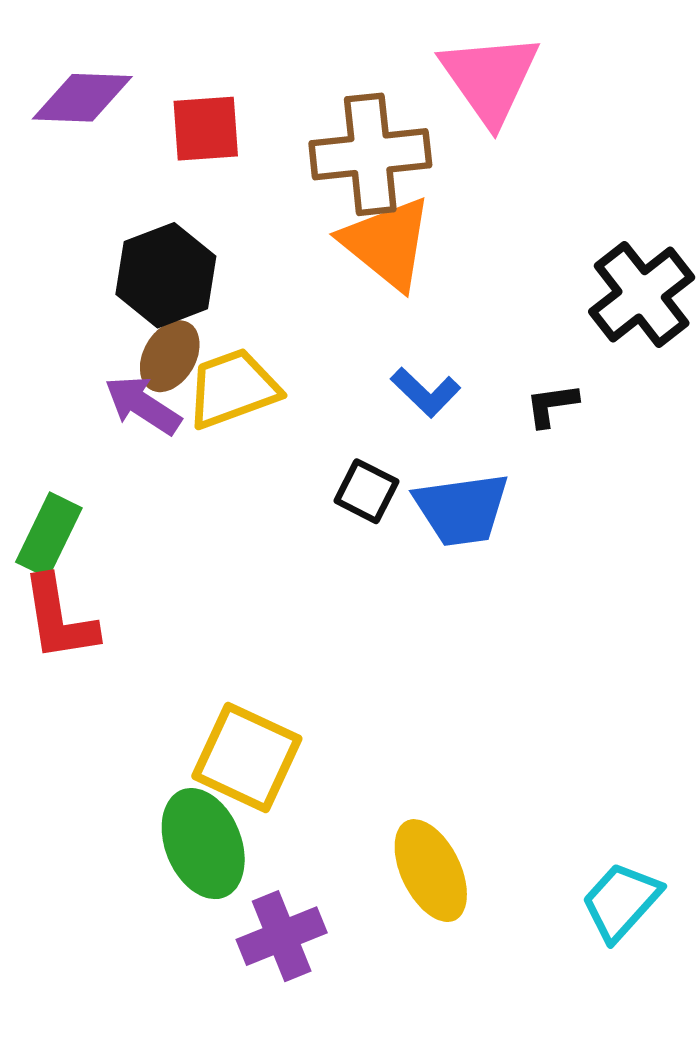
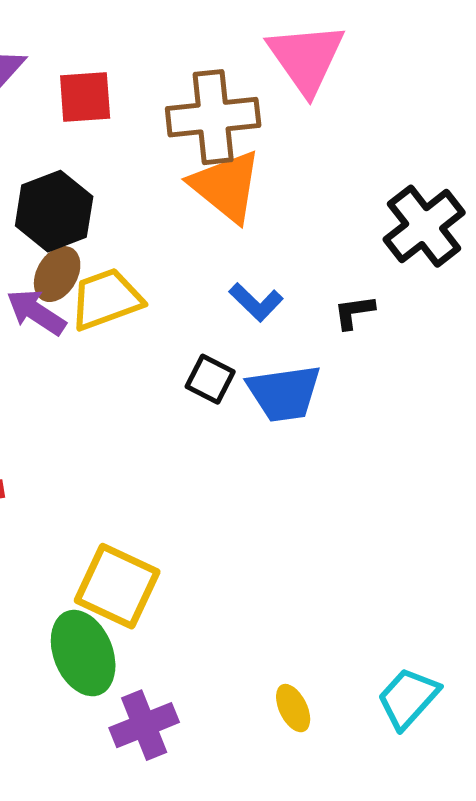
yellow ellipse: (431, 871) -> (293, 708), moved, size x0.6

